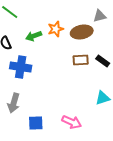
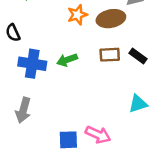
green arrow: (34, 36) -> (67, 60), moved
blue square: (36, 123) -> (68, 140), moved

